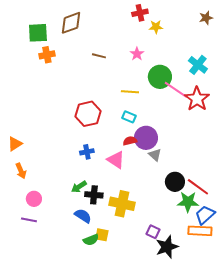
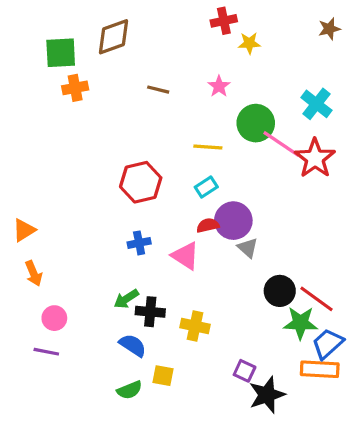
cyan rectangle: (129, 117) -> (206, 187), turned -56
yellow cross: (122, 204) -> (195, 326), size x0.7
green semicircle: (91, 240) -> (129, 390), moved

